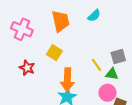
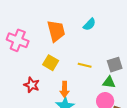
yellow line: (97, 65) -> (85, 65), moved, turned -40
red star: (27, 68) -> (32, 85), moved
orange arrow: (67, 80) -> (65, 89), size x0.7

